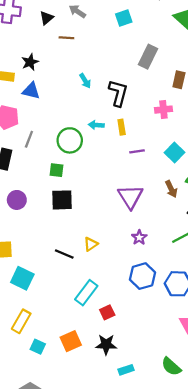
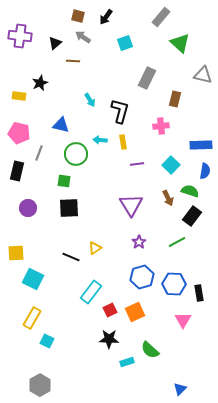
blue triangle: (31, 91) -> (61, 125), moved
orange square: (71, 341) -> (135, 312), moved
green semicircle: (171, 367) -> (150, 350), moved

